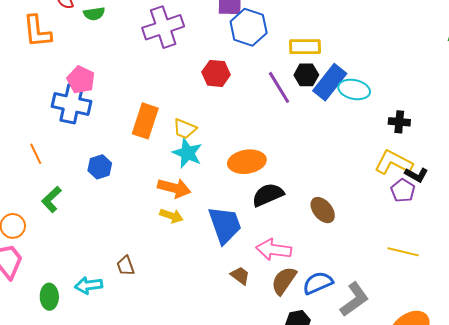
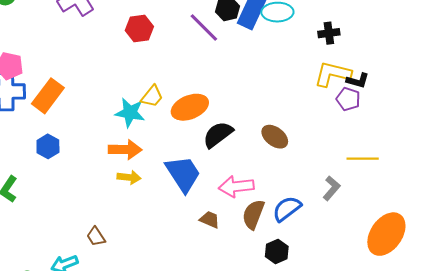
orange rectangle: (145, 121) -> (48, 96), moved, turned 32
yellow trapezoid: (185, 129) -> (152, 96), moved, turned -60
gray L-shape: (354, 299) -> (331, 188), moved, size x0.7

